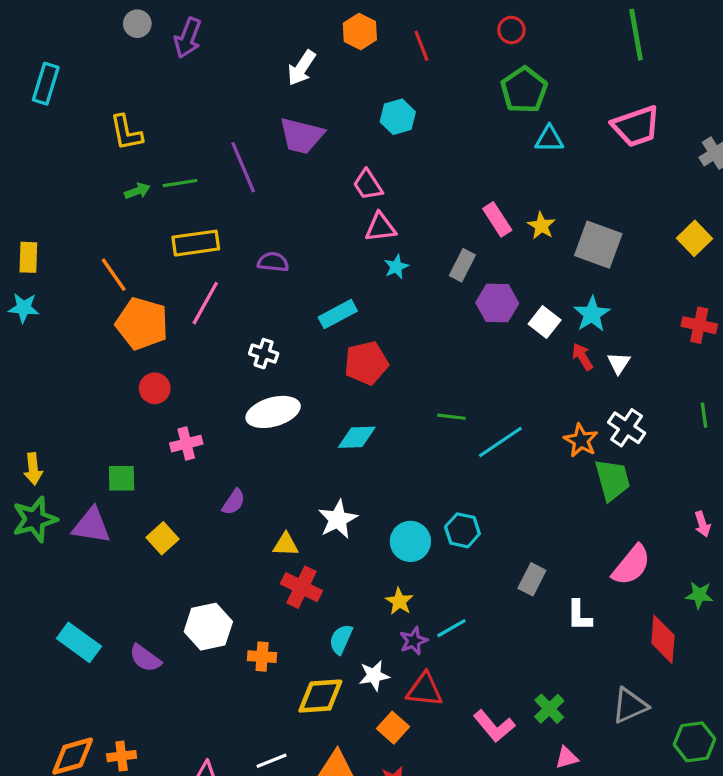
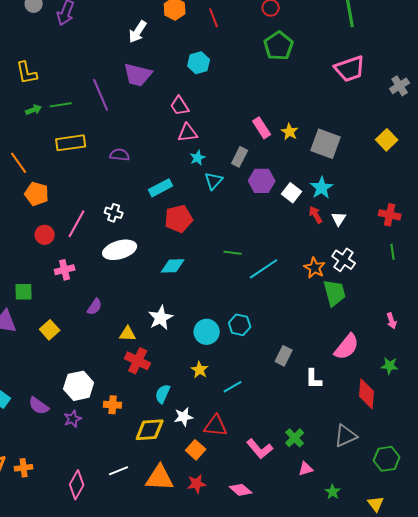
cyan triangle: (549, 139) -> (214, 181), moved, turned -48
pink line: (205, 303) -> (77, 224), moved
orange pentagon: (142, 324) -> (37, 194), size x0.7
red cross: (699, 325) -> (390, 215), moved
purple star: (414, 641) -> (73, 419), moved

